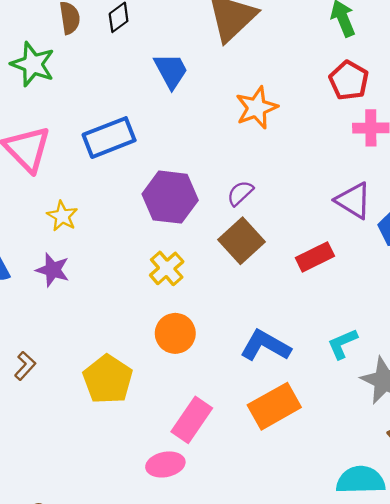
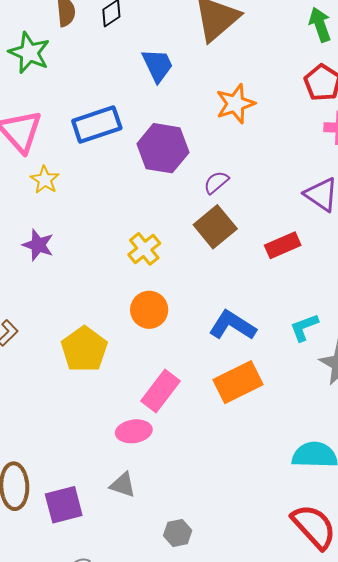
purple hexagon: (170, 197) -> (163, 148), moved
yellow star: (62, 216) -> (45, 180), moved

